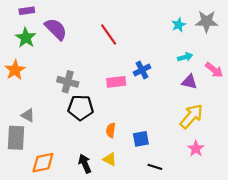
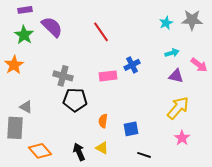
orange diamond: (43, 163) -> (40, 151), turned 60

